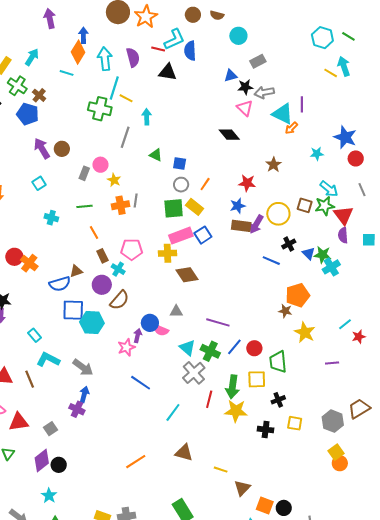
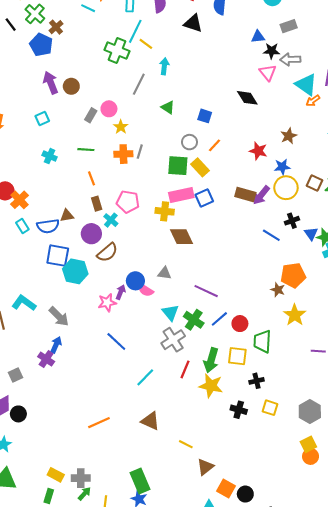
blue square: (180, 163) -> (205, 116), moved
blue star: (238, 206) -> (282, 167), moved
cyan rectangle: (35, 335) -> (22, 226), moved

